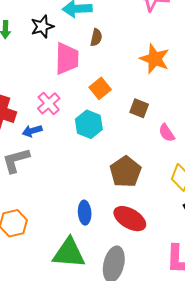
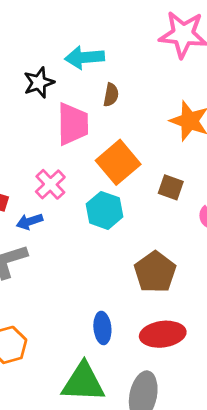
orange square: (100, 88) -> (118, 162), size x1.5
red ellipse: (130, 219) -> (163, 334), turned -36

